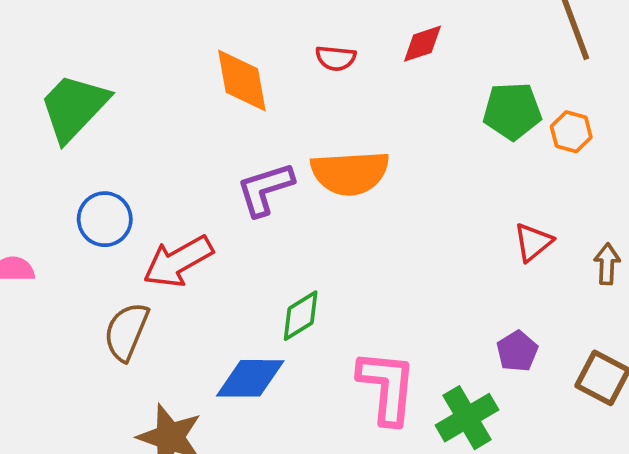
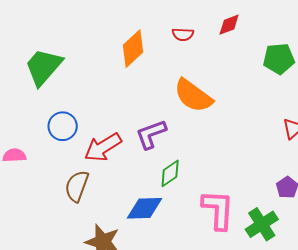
orange diamond: (242, 81) -> (133, 49), turned 60
orange semicircle: (350, 173) -> (193, 96), turned 42
purple L-shape: (265, 189) -> (151, 134), moved

